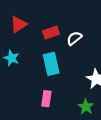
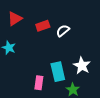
cyan rectangle: (51, 64) -> (58, 72), moved

